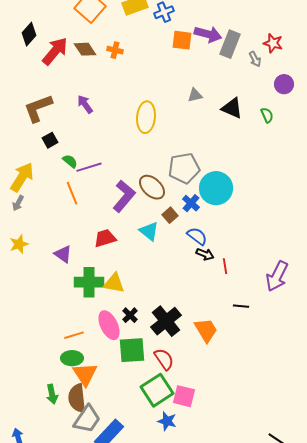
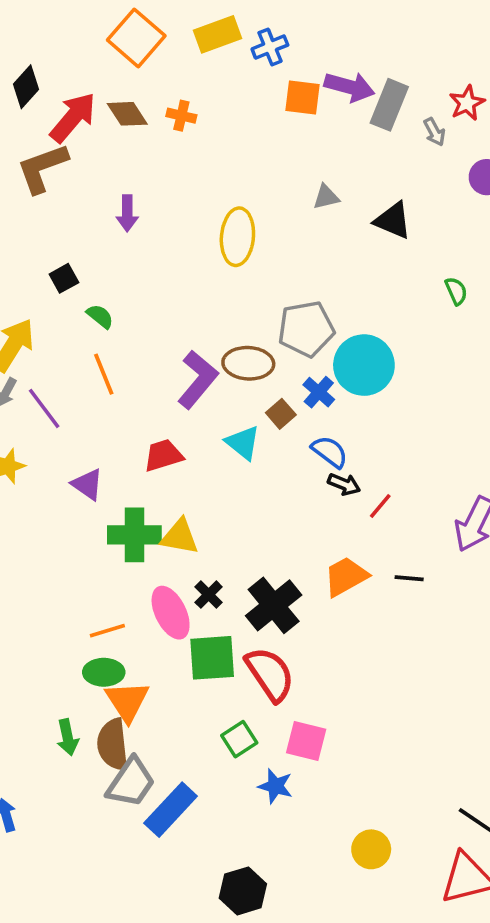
red star: (273, 43) -> (467, 103), turned 30
purple arrow: (85, 104) -> (127, 213), turned -144
brown L-shape: (38, 108) -> (42, 168), moved
green semicircle: (267, 115) -> (456, 291), moved
purple line: (89, 167) -> (44, 408), moved, turned 70
brown ellipse: (152, 187) -> (248, 363), turned -40
red line: (225, 266) -> (380, 506), turned 49
orange trapezoid: (206, 330) -> (346, 576), moved, turned -88
red semicircle: (164, 359) -> (270, 674), size x1.4
green square: (157, 390) -> (239, 739), moved, size x0.6

